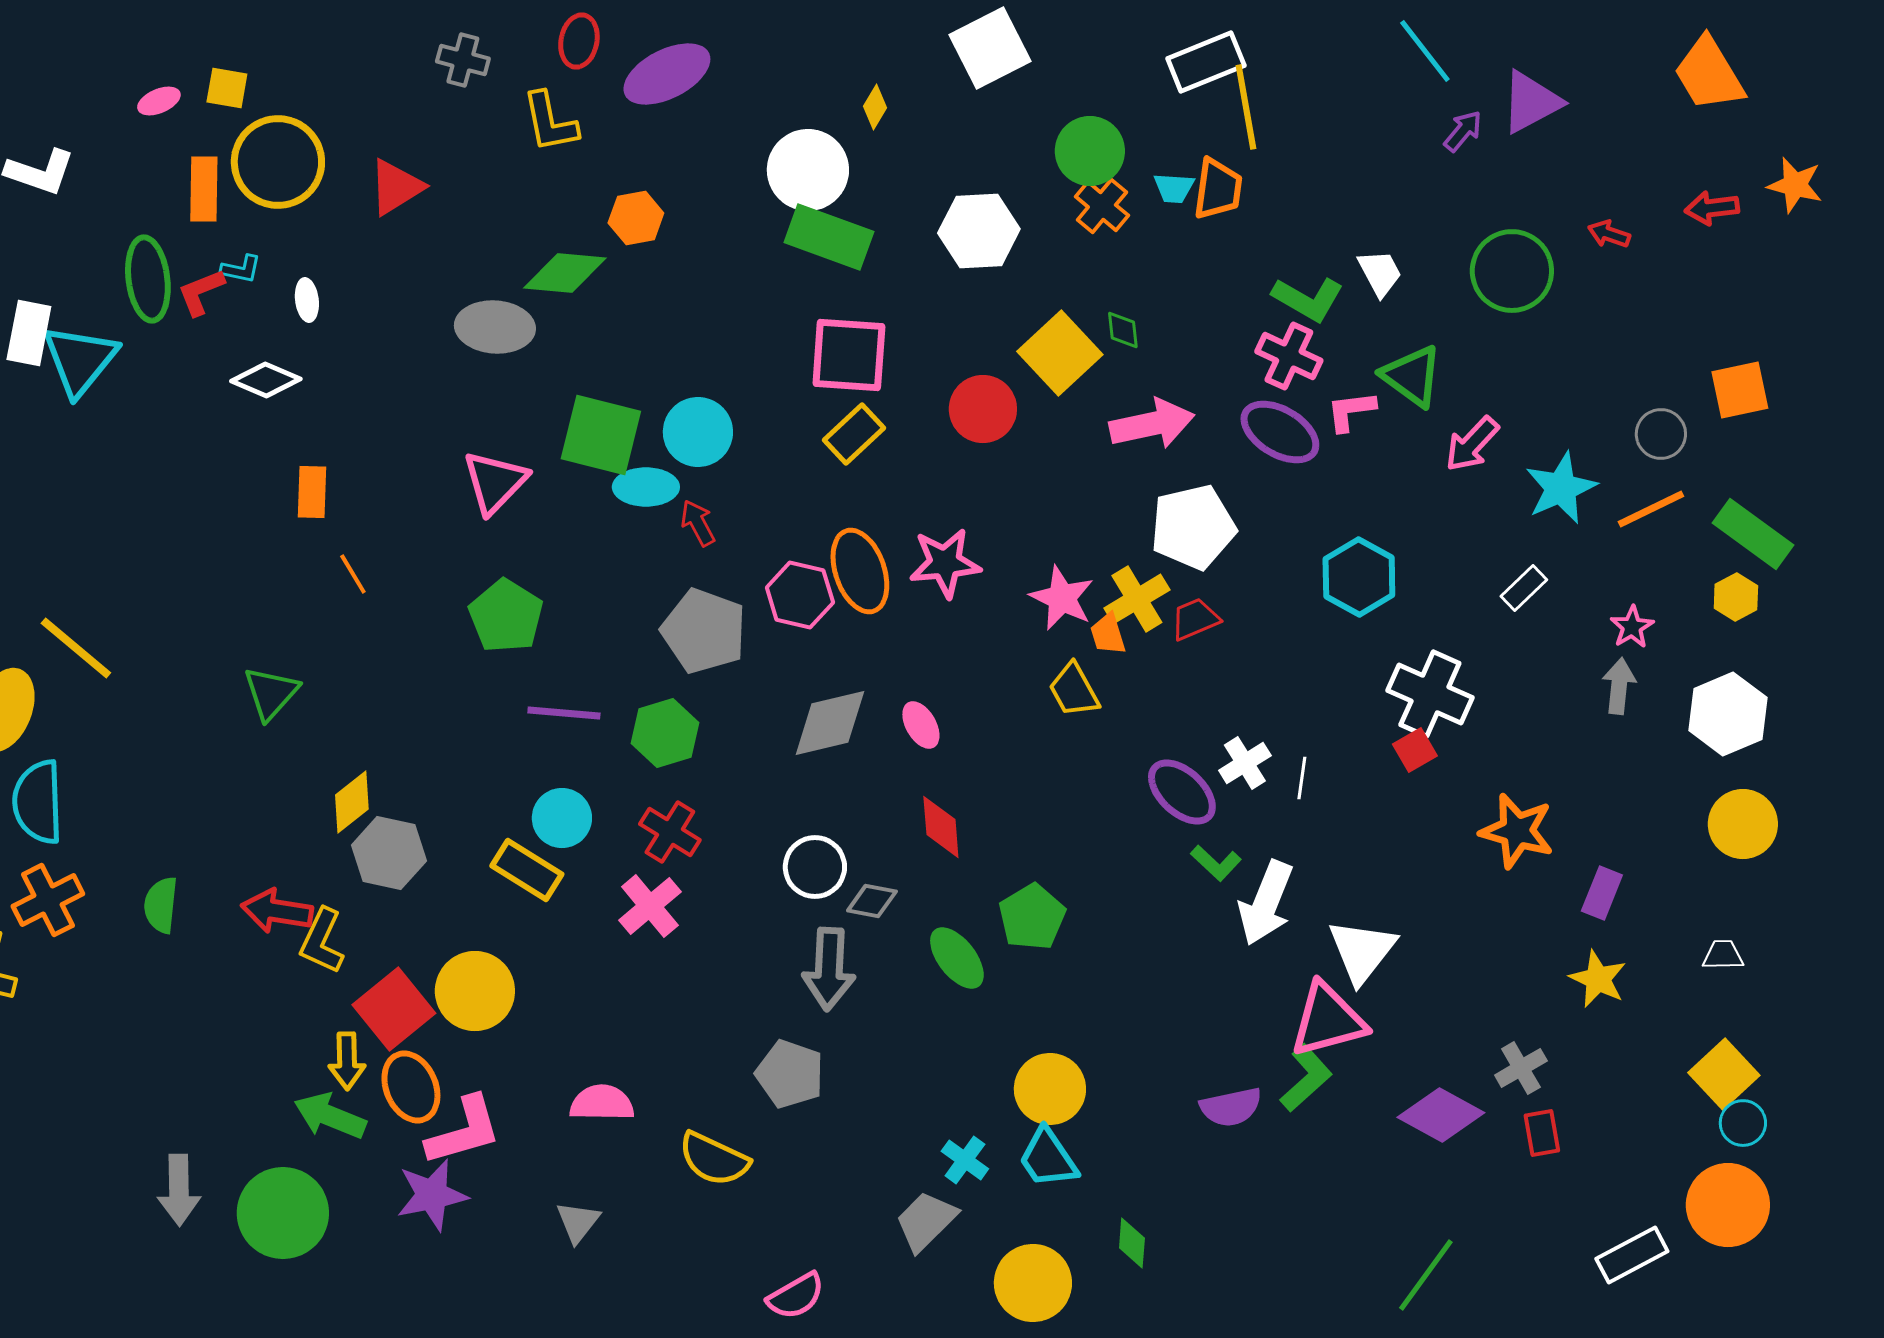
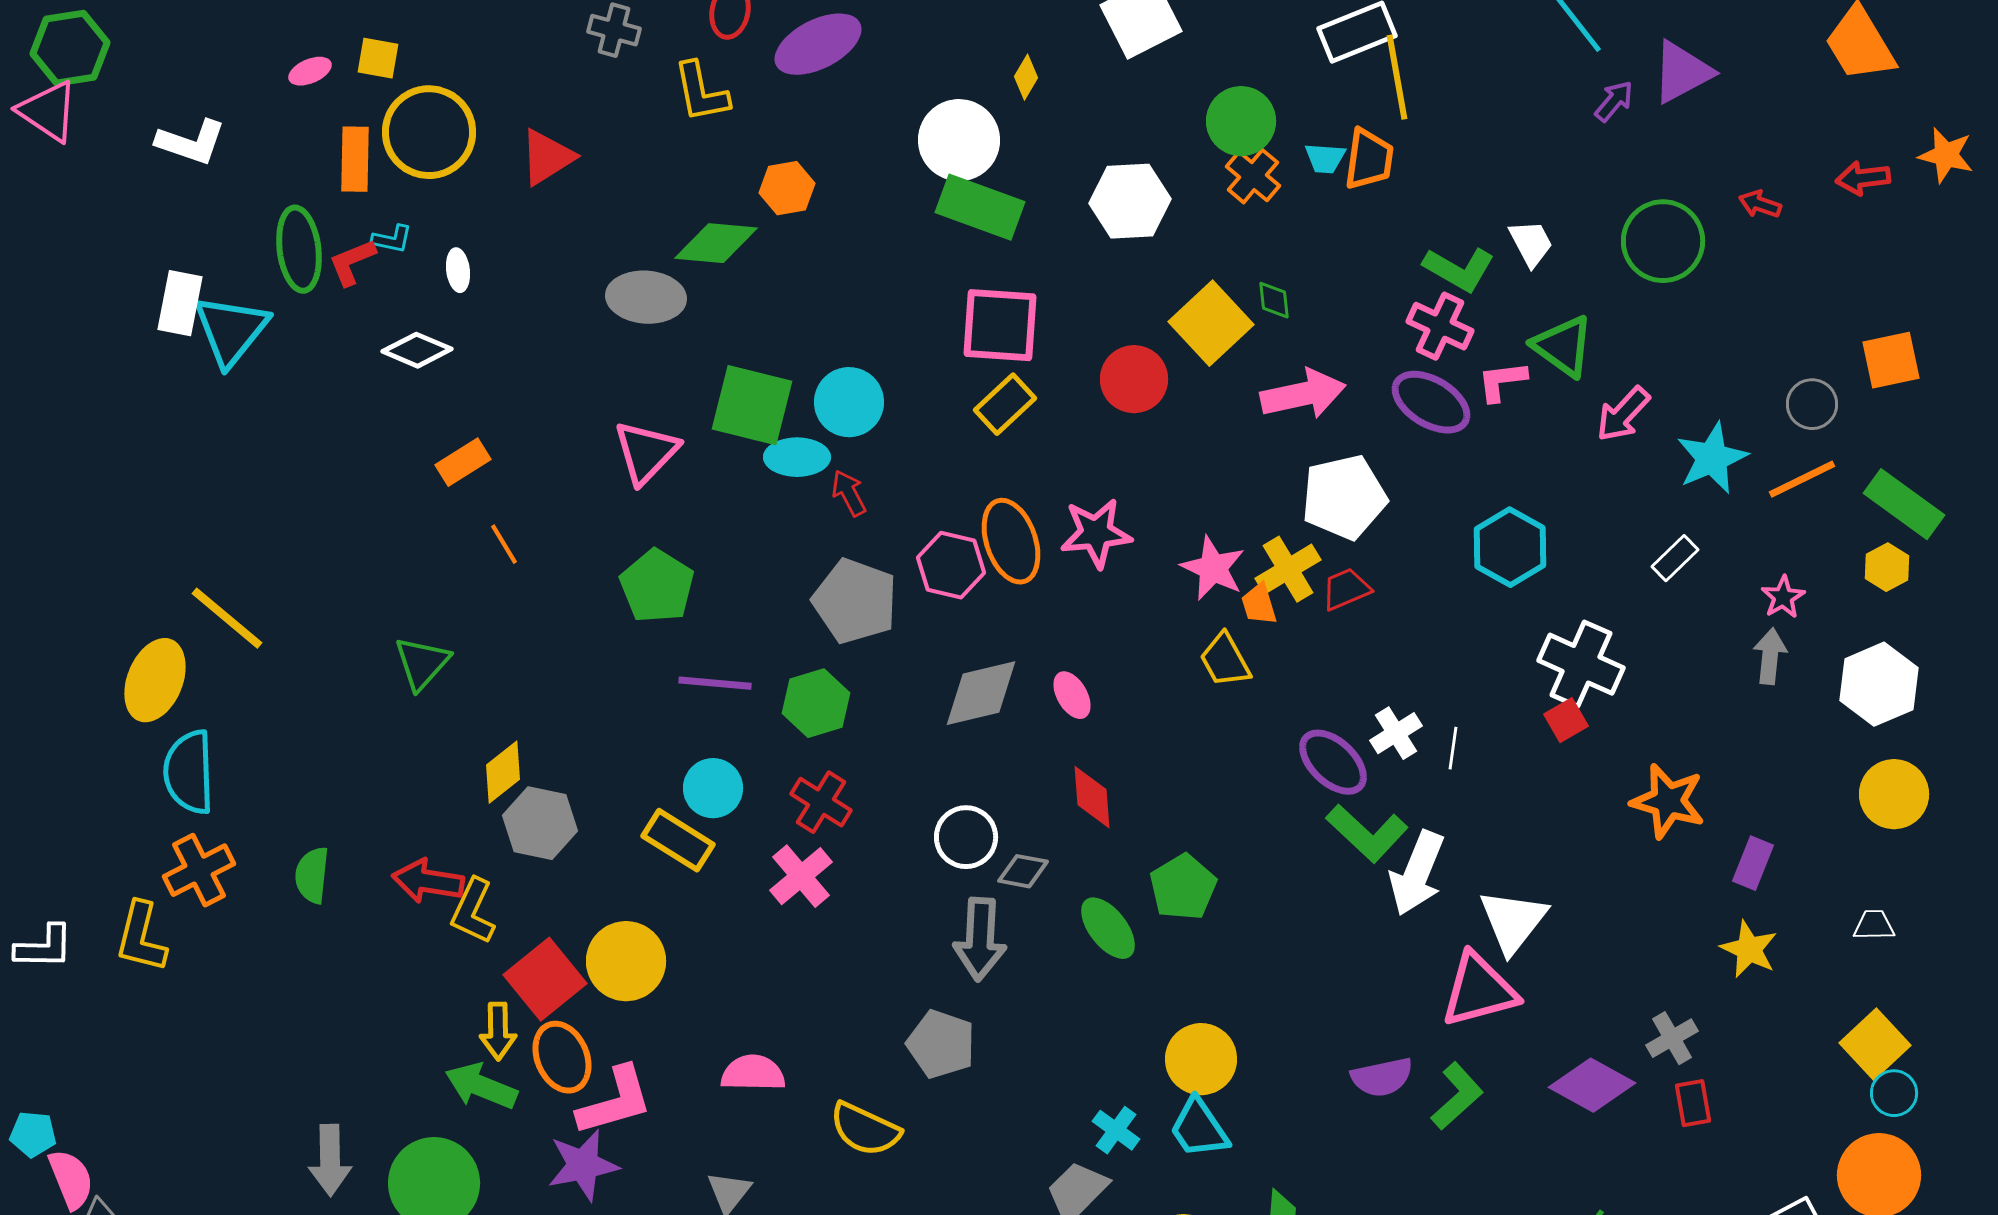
orange rectangle: (312, 492) -> (463, 462), turned 56
green L-shape: (1216, 863) -> (1367, 833), size x1.6
green L-shape: (1306, 1078) -> (1457, 1096), moved

